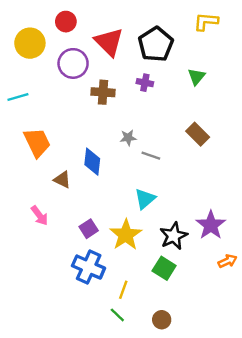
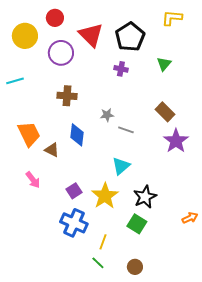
brown cross: (103, 92) -> (67, 96), moved
orange trapezoid: (37, 142) -> (29, 134), moved
purple star: (211, 225) -> (176, 141), moved

